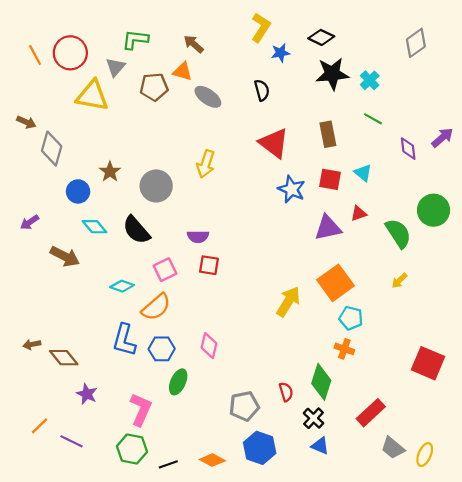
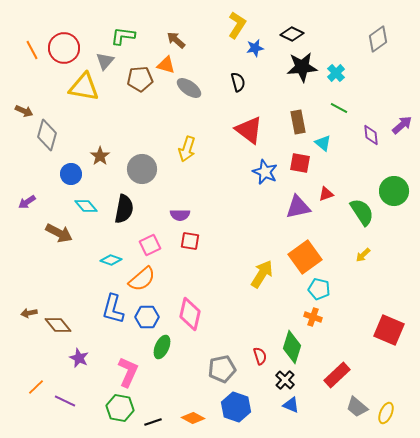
cyan triangle: (363, 173) -> (323, 143), moved
black semicircle: (136, 230) -> (124, 209), turned -128
pink diamond: (209, 346) -> (190, 314), size x1.4

